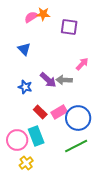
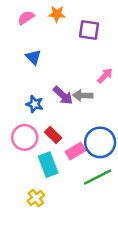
pink semicircle: (31, 17) -> (26, 18), moved
pink rectangle: (59, 112) -> (75, 151), moved
pink circle: (17, 140) -> (25, 137), moved

